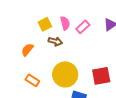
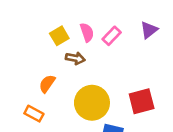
orange semicircle: (27, 50) -> (47, 84), moved
orange rectangle: (32, 80) -> (34, 114), moved

